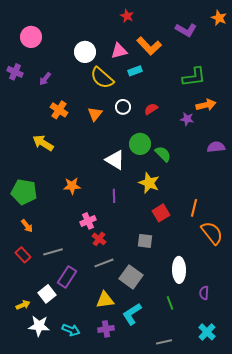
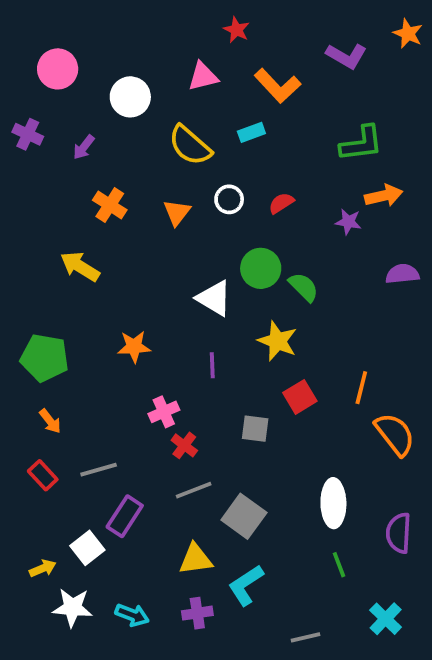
pink triangle: (119, 51) -> (203, 76), moved
white circle: (85, 52) -> (130, 97), moved
gray square: (145, 241) -> (255, 429), moved
purple semicircle: (204, 293) -> (399, 533), moved, size x1.5
green line: (170, 303) -> (339, 565), moved

